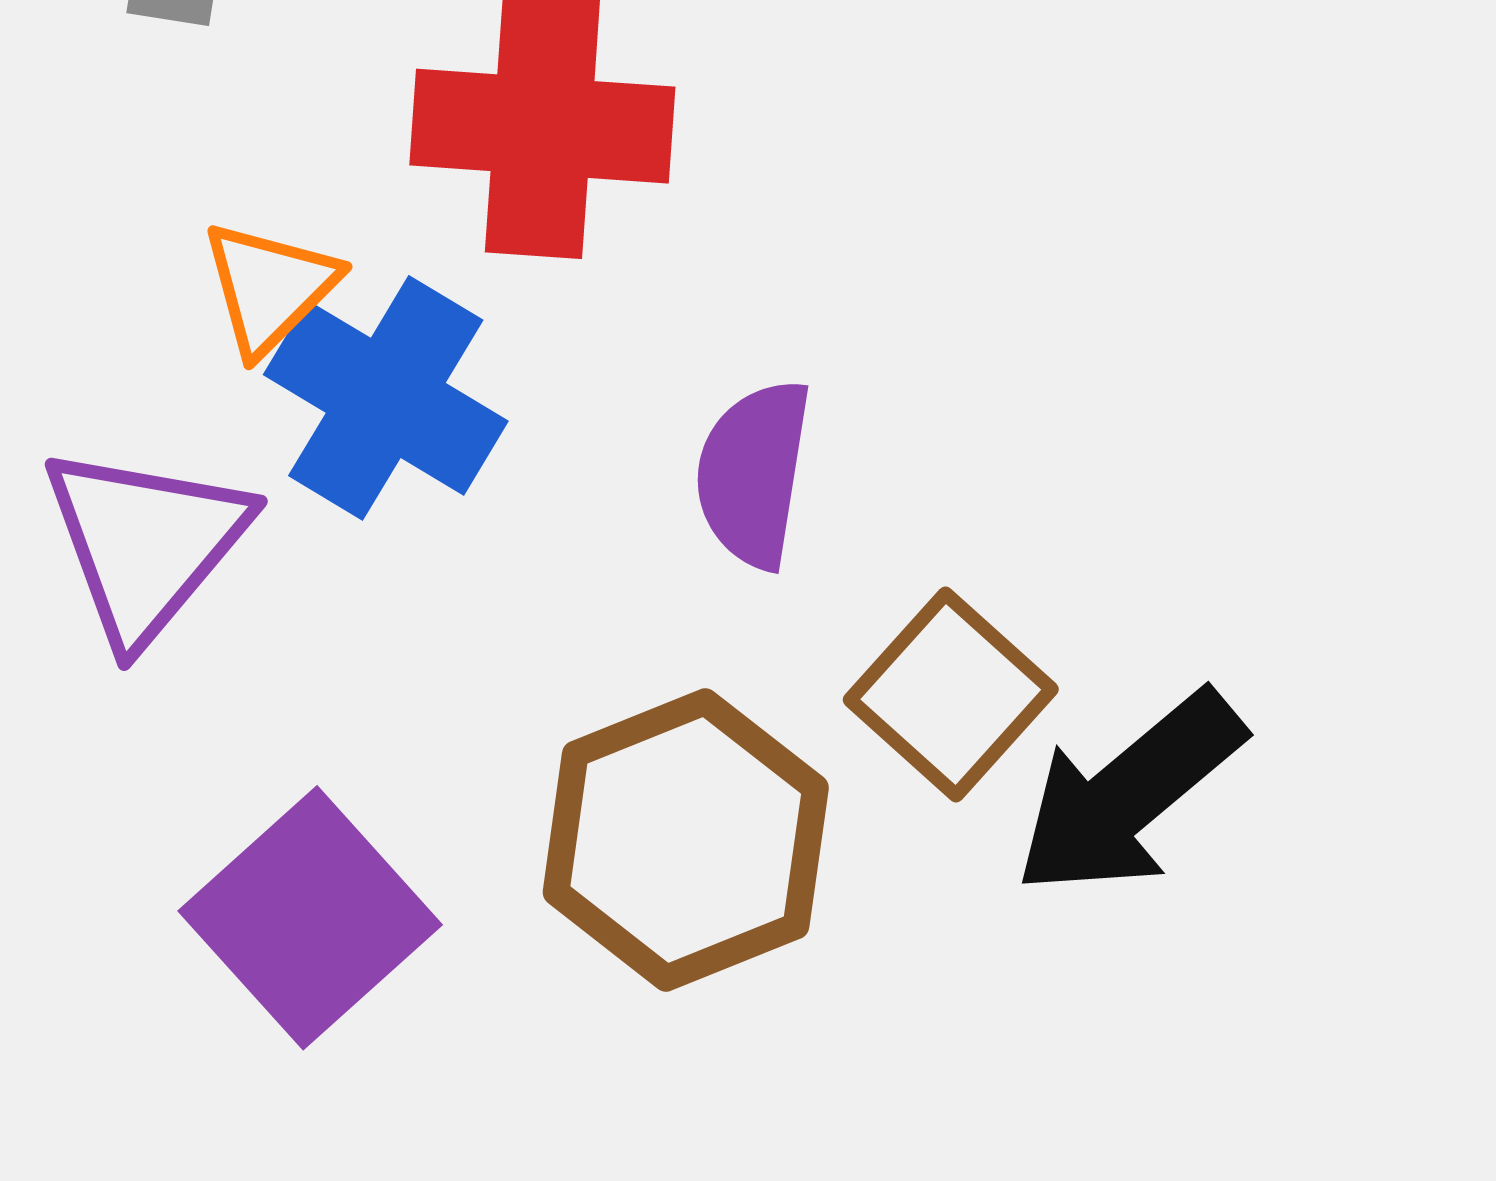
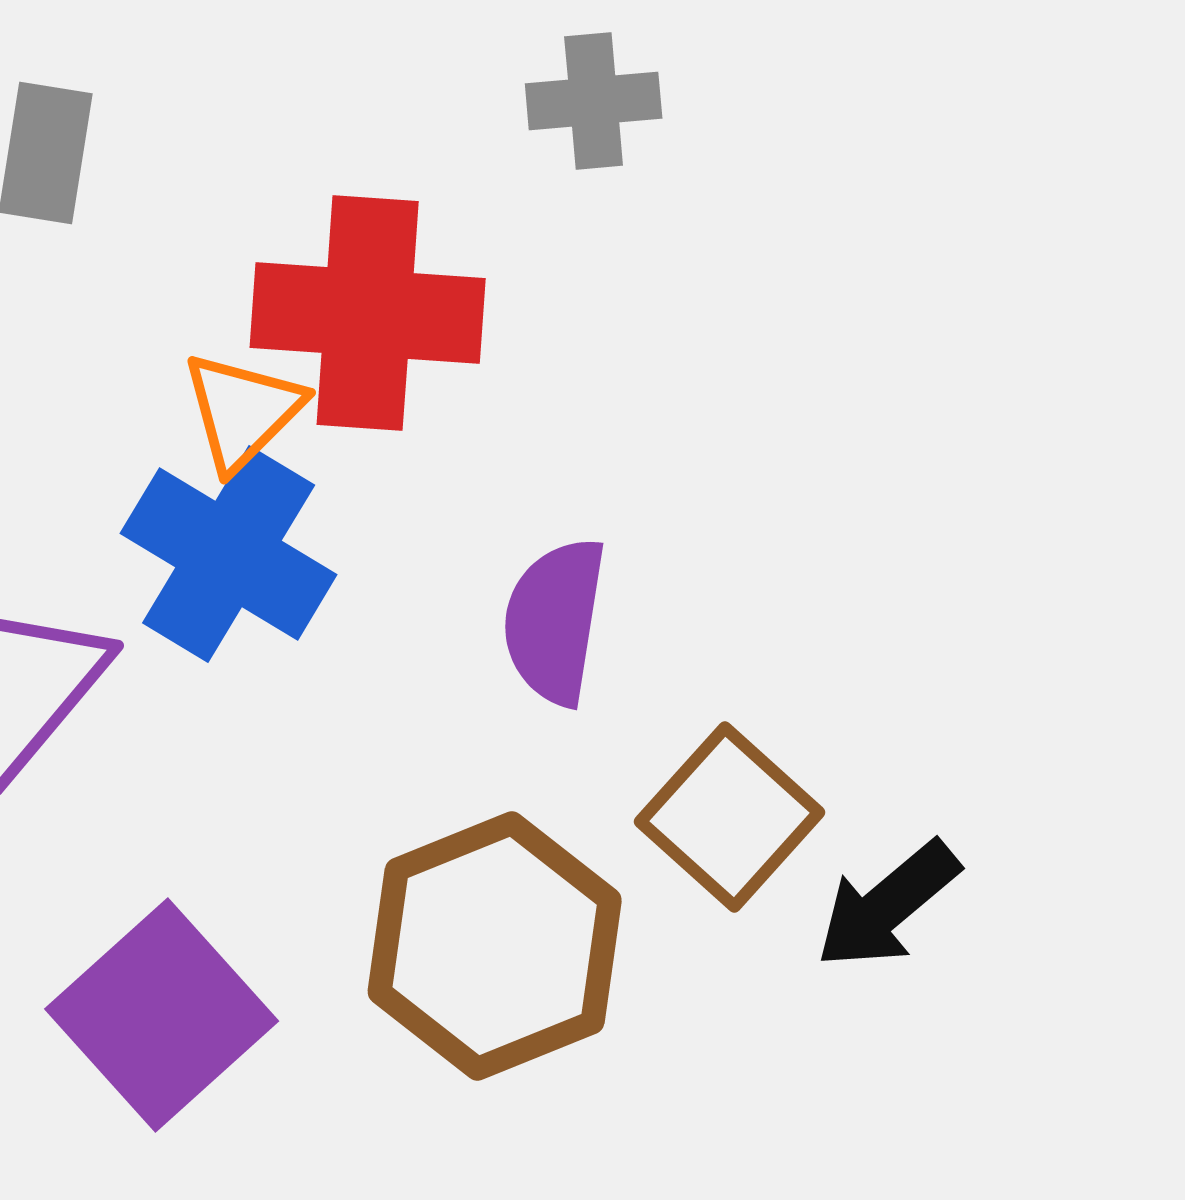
orange triangle: (270, 287) -> (243, 411), moved
black arrow: (1129, 794) -> (888, 905), size x0.7

